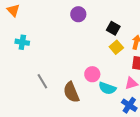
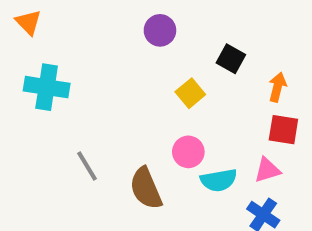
cyan cross: (22, 42) -> (47, 87), size x1.5
yellow square: (116, 47) -> (190, 93), moved
cyan semicircle: (107, 88) -> (219, 180), turned -30

